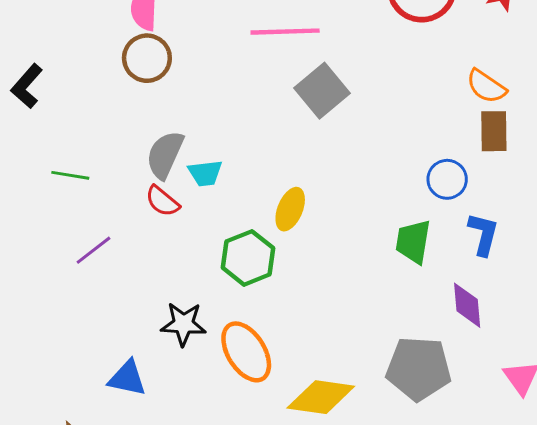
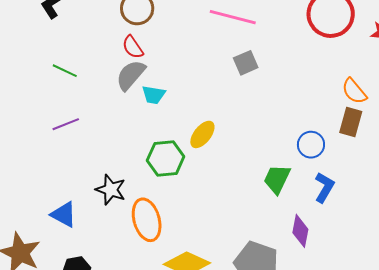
gray square: (322, 91) -> (246, 63), size x0.7
red semicircle: (162, 201) -> (133, 47), moved

